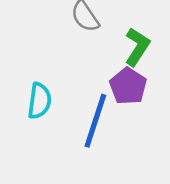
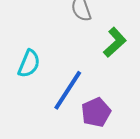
purple pentagon: (128, 86) -> (96, 112), moved

